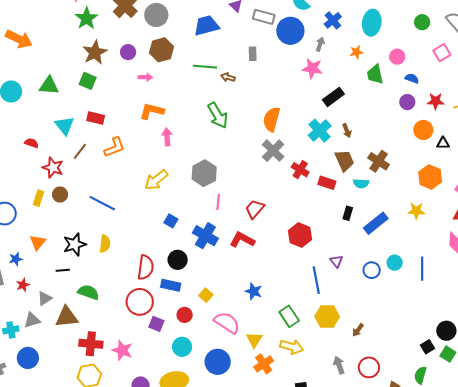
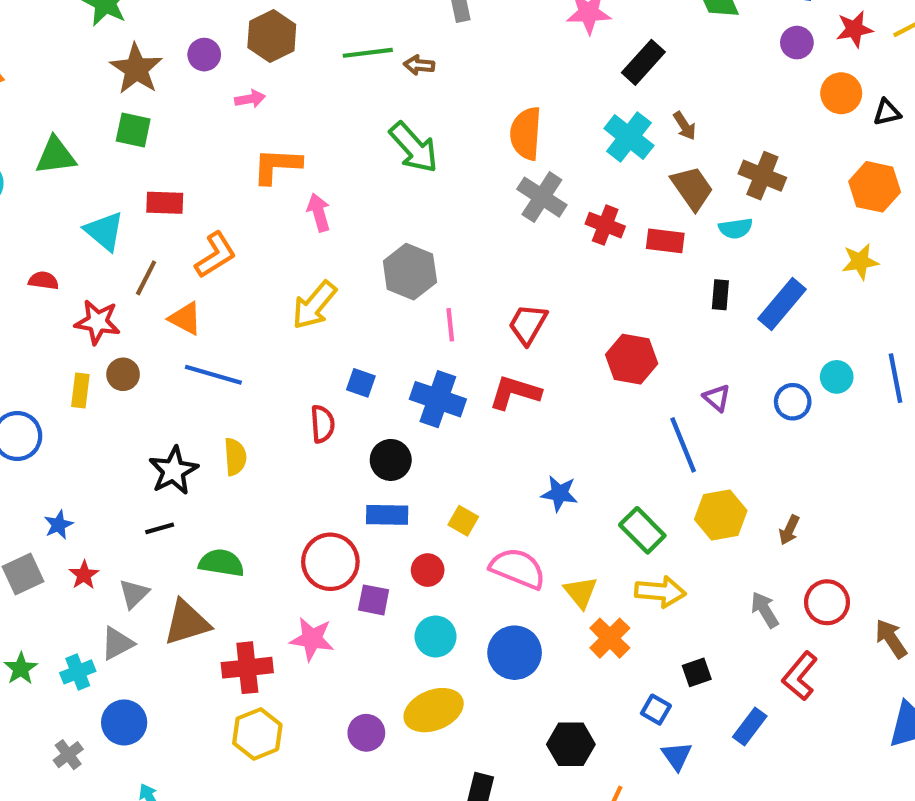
orange triangle: (38, 242) -> (185, 318), moved, turned -30
red semicircle: (146, 267) -> (323, 424), moved, size x0.7
pink star: (122, 350) -> (312, 639), moved

